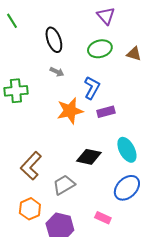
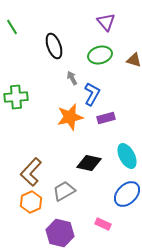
gray arrow: (57, 72) -> (72, 78), moved, turned -144
orange hexagon: (30, 209) -> (31, 202), moved

